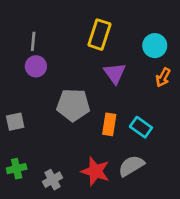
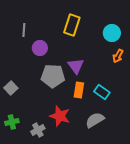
purple circle: (36, 66) -> (40, 48), moved
purple triangle: (115, 73) -> (76, 66), moved
gray square: (15, 122) -> (11, 88), turned -32
red star: (95, 171) -> (60, 116), moved

